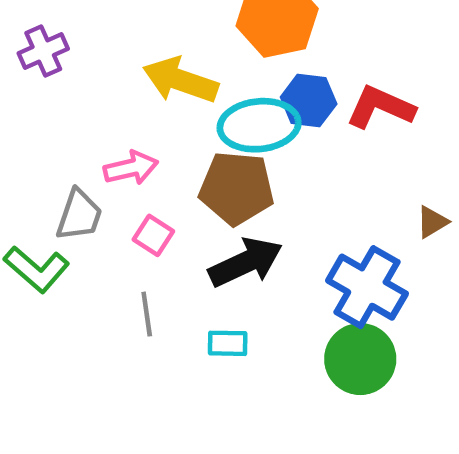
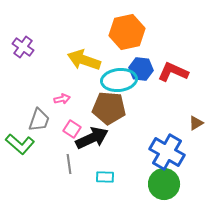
purple cross: (43, 51) -> (23, 47), turned -30
pink arrow: (131, 168) -> (62, 99), size x0.7
black arrow: (246, 262) -> (92, 138), moved

